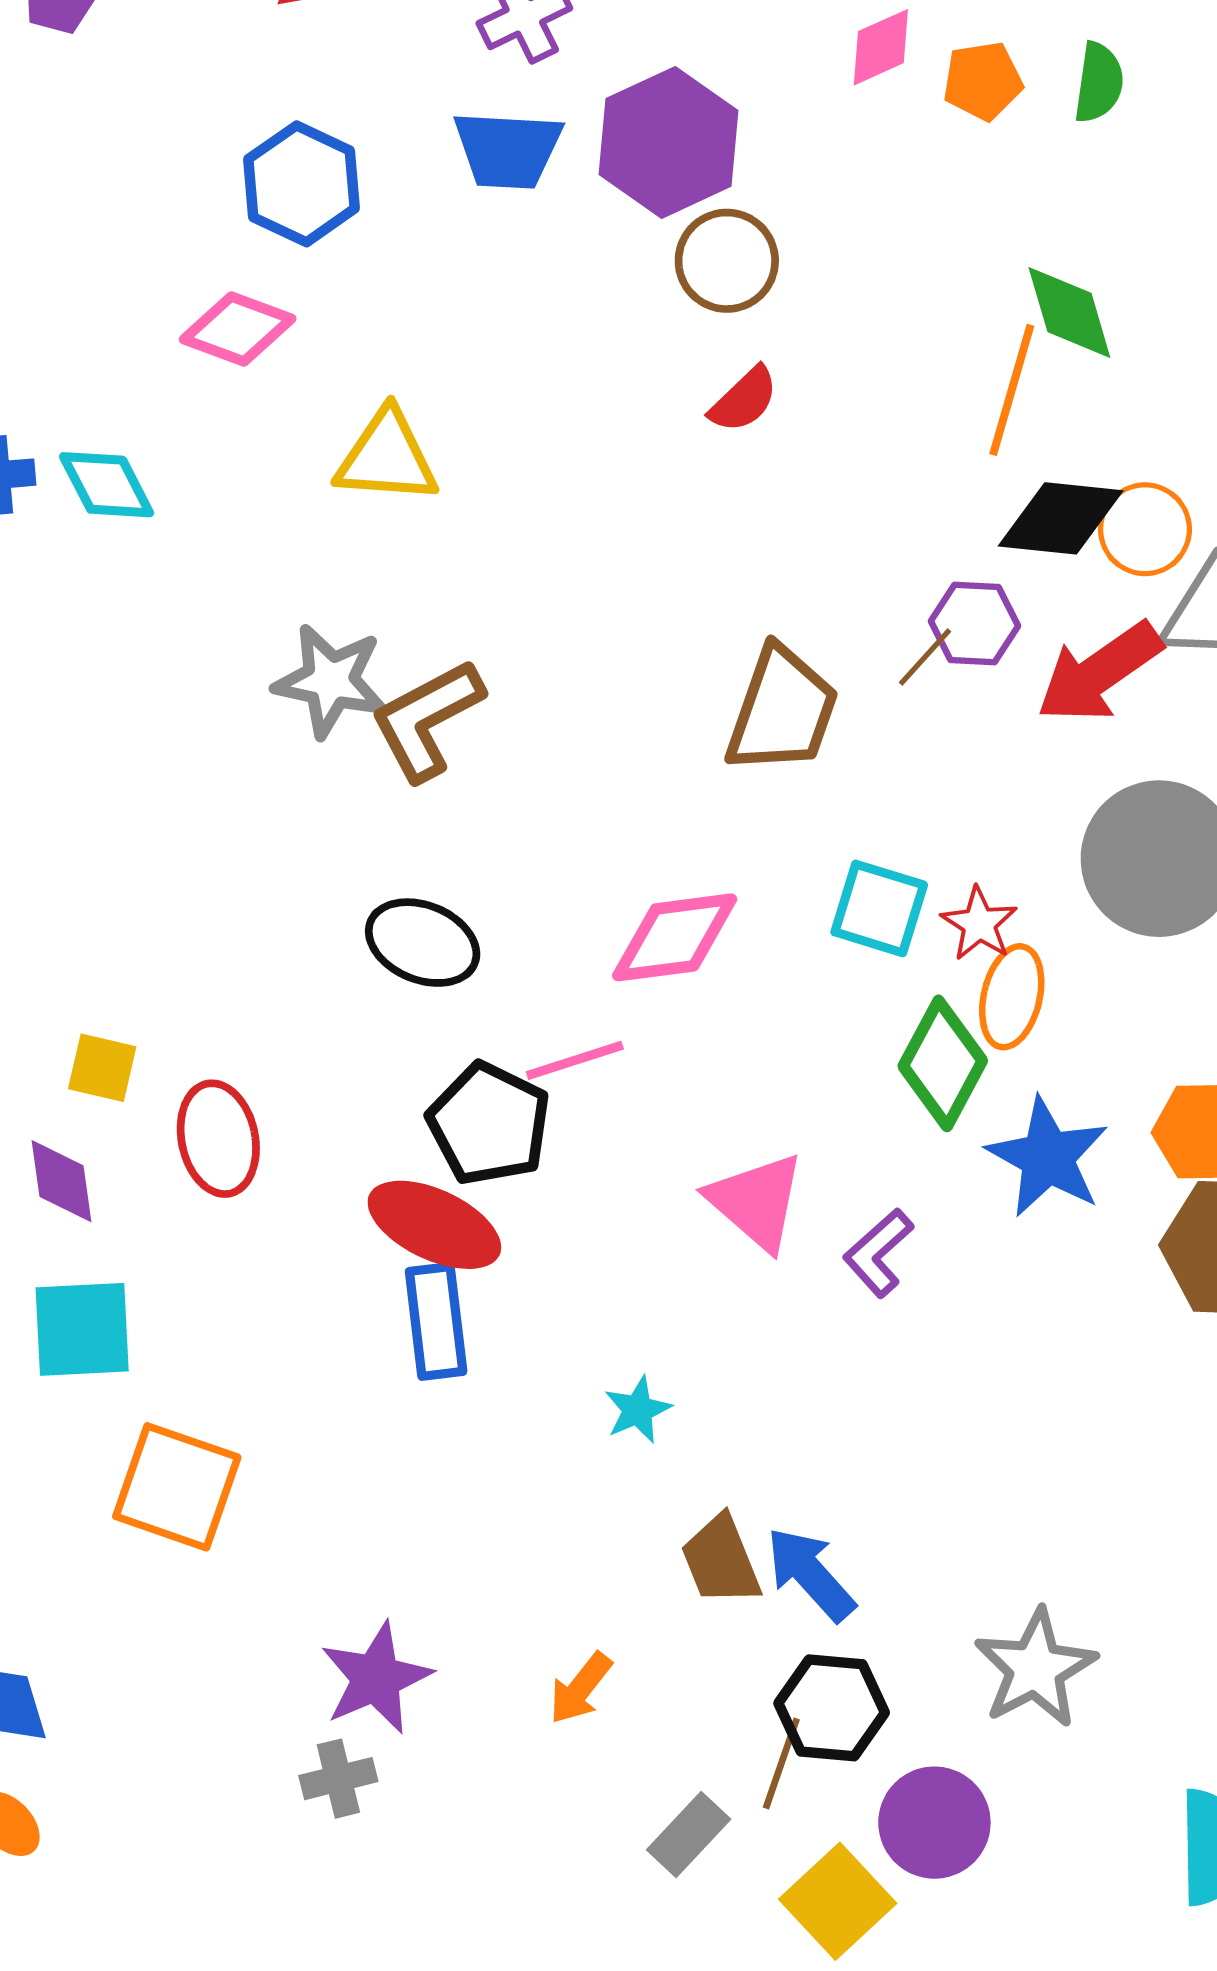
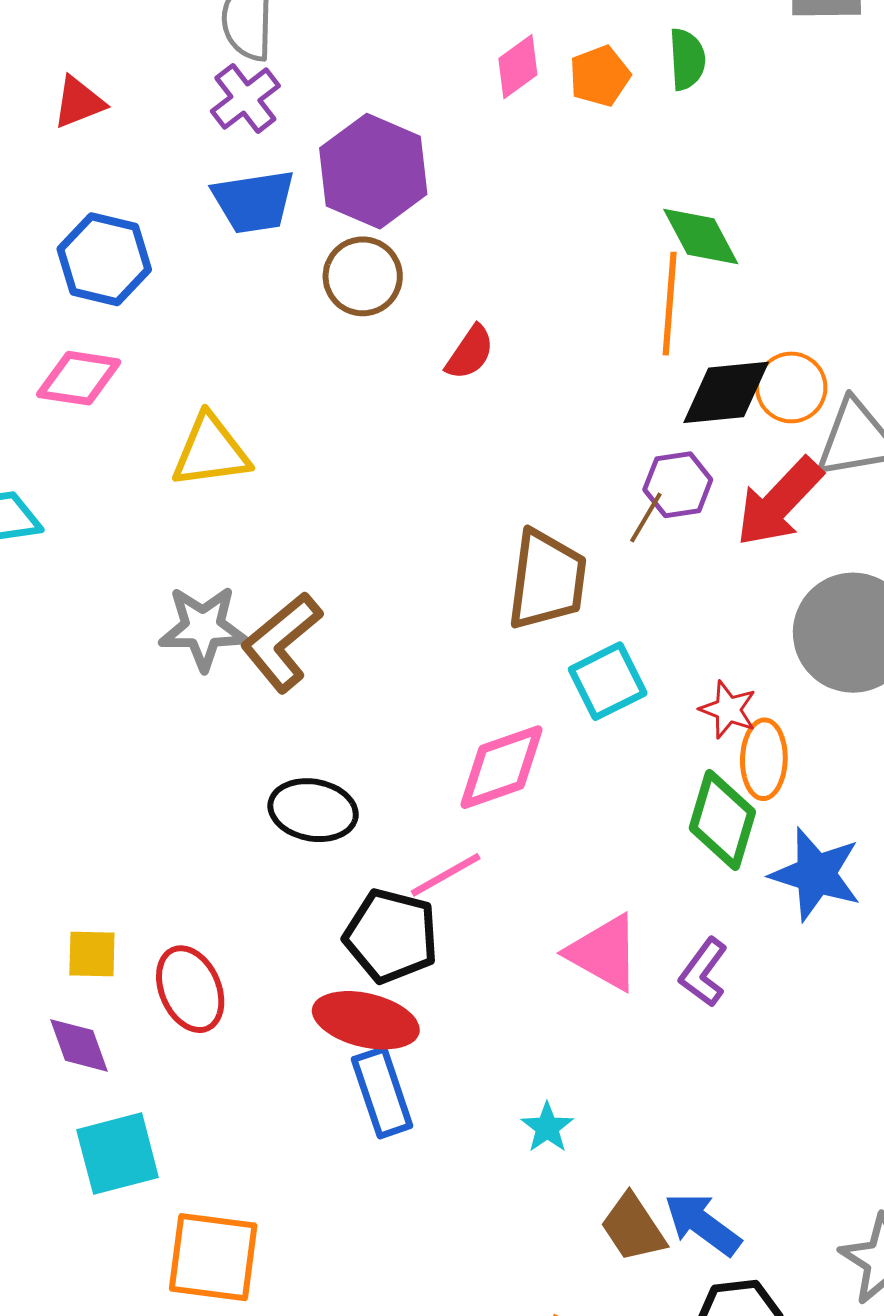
brown circle: (727, 261) -> (363, 276), moved
cyan square: (879, 908) -> (608, 681), moved, turned -32

